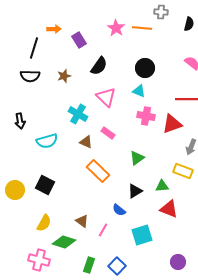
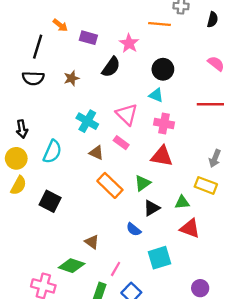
pink star: (116, 28) -> (129, 43), moved
orange arrow: (54, 29) -> (60, 25), turned 40
purple rectangle: (79, 40) -> (88, 38), turned -42
pink triangle: (106, 97) -> (127, 114), moved
red triangle: (172, 124) -> (162, 156), moved, turned 30
cyan semicircle: (47, 141) -> (52, 152), turned -50
green triangle: (137, 158) -> (143, 183), moved
yellow circle: (15, 190) -> (16, 158), moved
yellow semicircle: (44, 223) -> (18, 185), moved
pink line: (103, 230) -> (116, 269), moved

